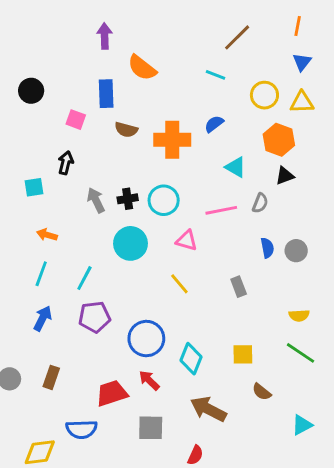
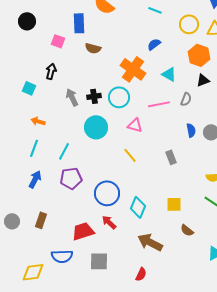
orange cross: (172, 140) -> (133, 69), moved, turned 35
cyan square: (34, 187) -> (29, 88), turned 32
gray square: (151, 428) -> (99, 261), moved

